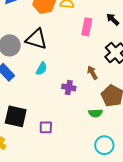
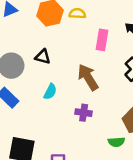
black triangle: (36, 39) -> (43, 57), size x0.6
brown arrow: (92, 73) -> (88, 77), moved, size x1.6

